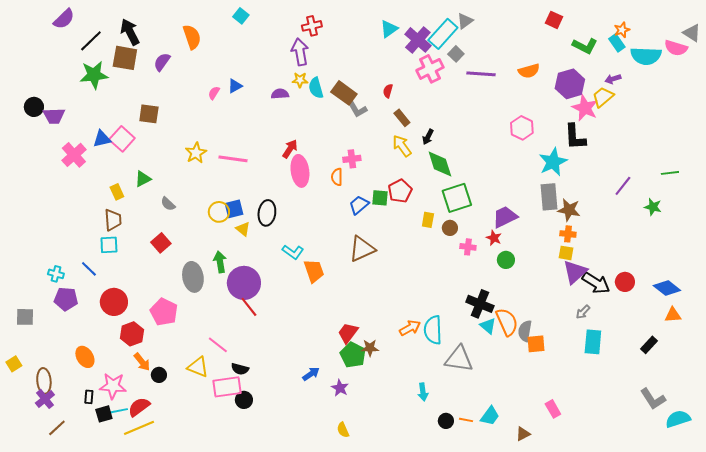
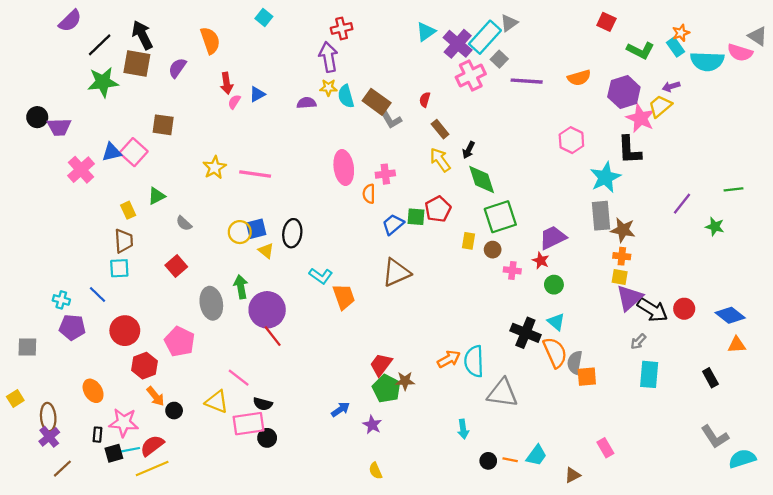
red arrow: (290, 149) -> (227, 83), moved, turned 138
pink ellipse: (300, 171) -> (344, 167), moved
cyan triangle: (488, 326) -> (556, 322), moved
black rectangle: (649, 345) -> (710, 378), turned -72

